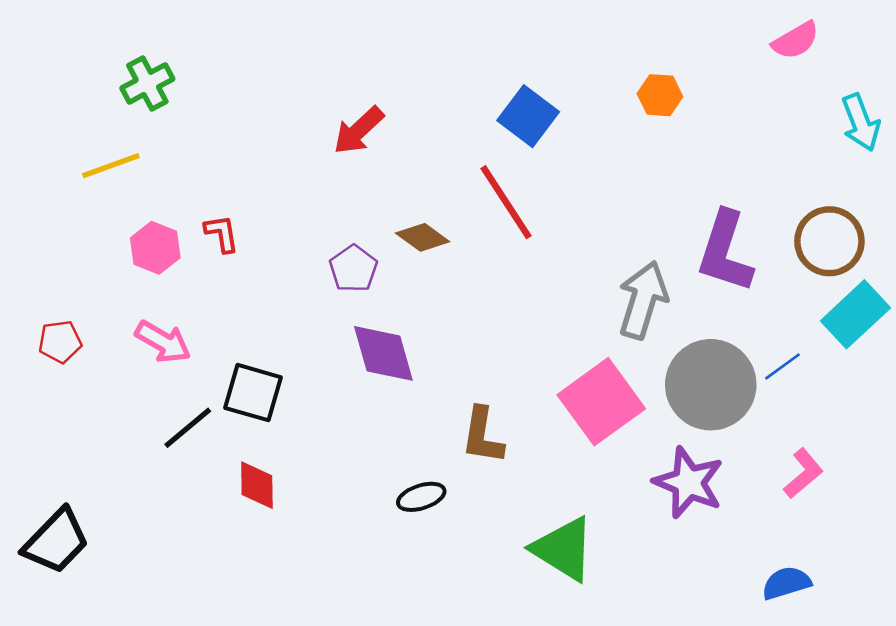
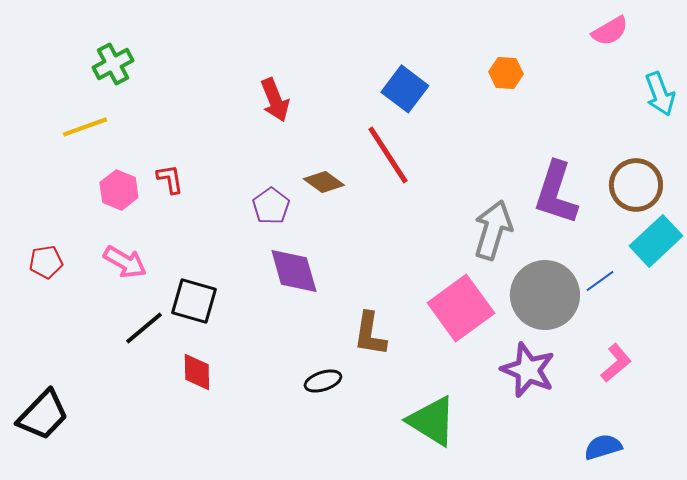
red arrow: (359, 130) -> (275, 100), turned -69

